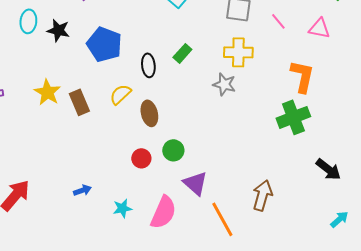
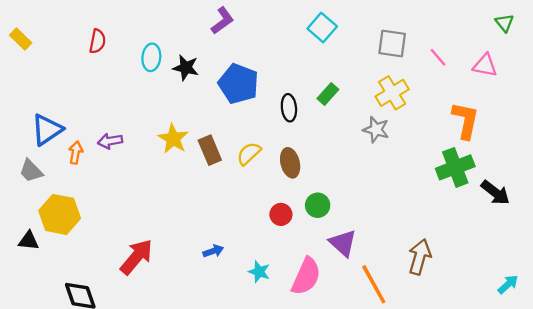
yellow cross: (238, 52) -> (392, 93), turned -32
yellow semicircle: (120, 94) -> (249, 154), moved
black arrow: (328, 169) -> (495, 193), moved
cyan star: (122, 208) -> (259, 272), turned 30

